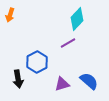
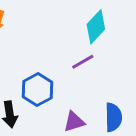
blue semicircle: (89, 81) -> (113, 117), turned 48

